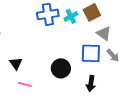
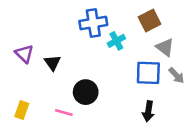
cyan cross: (71, 16) -> (116, 41), moved
black triangle: (16, 63) -> (52, 63), moved
black circle: (61, 68) -> (86, 92), moved

